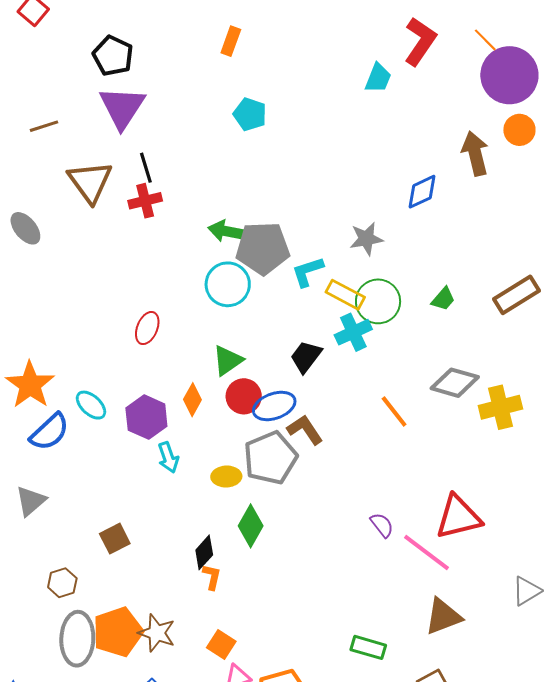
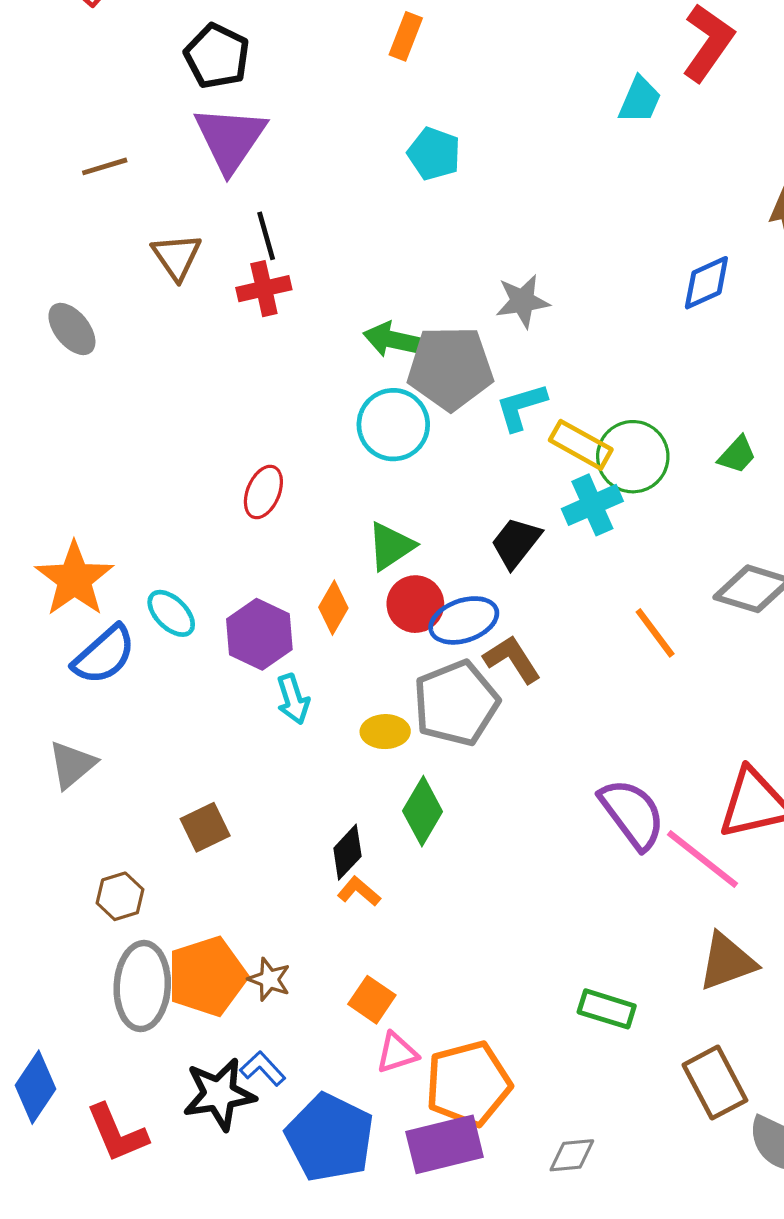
brown triangle: (90, 182) -> (177, 257), size x0.7
gray star: (366, 239) -> (522, 301), moved
purple semicircle: (382, 525) -> (632, 814), size x1.8
orange L-shape: (212, 577) -> (359, 891), turned -64
brown star: (157, 633) -> (269, 979), size x0.7

